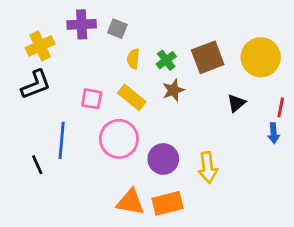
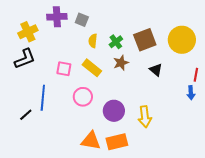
black triangle: (236, 103) -> (156, 70), moved, turned -40
pink circle: (119, 139) -> (83, 97), size x0.7
black line: (37, 165) -> (26, 115), turned 72

